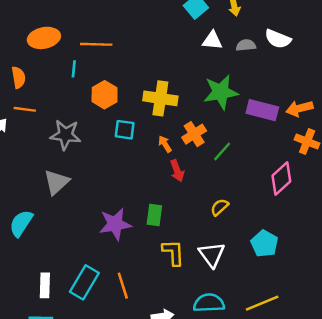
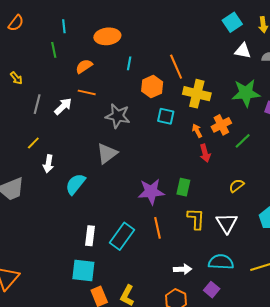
orange line: (96, 44) -> (176, 67), moved, turned 60
orange semicircle: (18, 77) -> (84, 66), turned -120
orange line: (123, 286) -> (157, 228), moved

